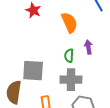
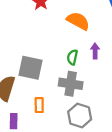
orange semicircle: (69, 23) -> (78, 21), turned -45

